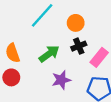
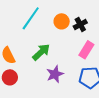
black cross: (79, 46) -> (80, 24), moved

